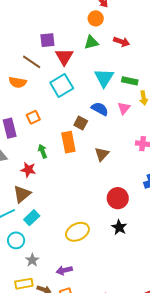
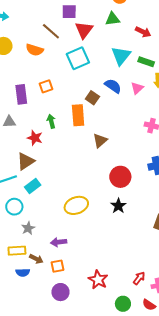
red arrow: (122, 42) -> (143, 32), moved
brown triangle: (102, 154) -> (100, 140), moved

